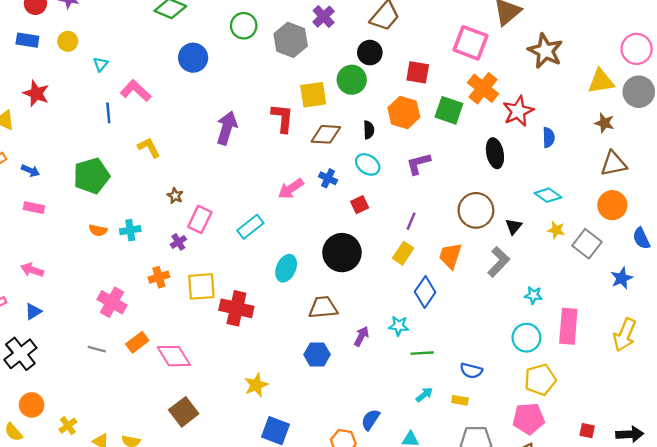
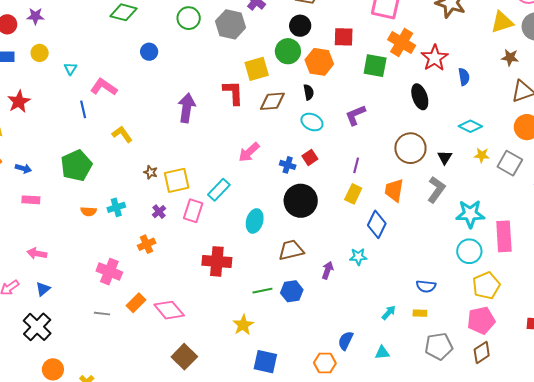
blue circle: (193, 58) -> (149, 52), size x0.7
red star: (36, 93) -> (19, 102), turned 30
orange hexagon: (404, 112) -> (319, 62), moved
blue cross: (328, 178) -> (288, 165), moved
pink rectangle: (200, 219) -> (193, 211), moved
yellow square: (201, 286) -> (177, 180), moved
cyan star: (533, 295) -> (470, 214), size x1.8
green line: (422, 353) -> (262, 291), moved

